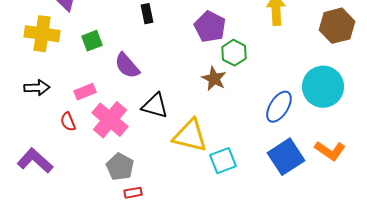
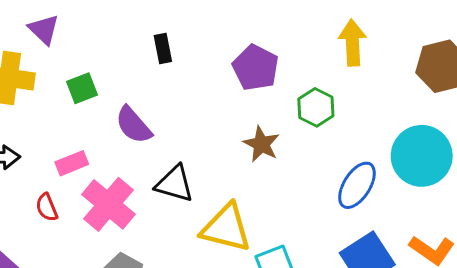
green hexagon: (234, 53) -> (316, 107), moved

